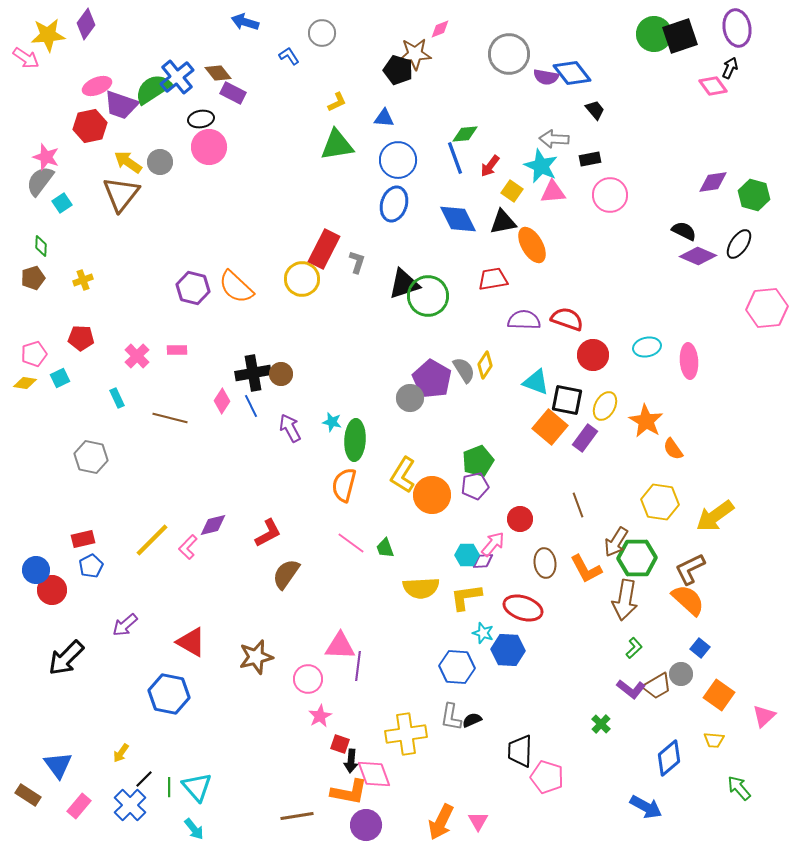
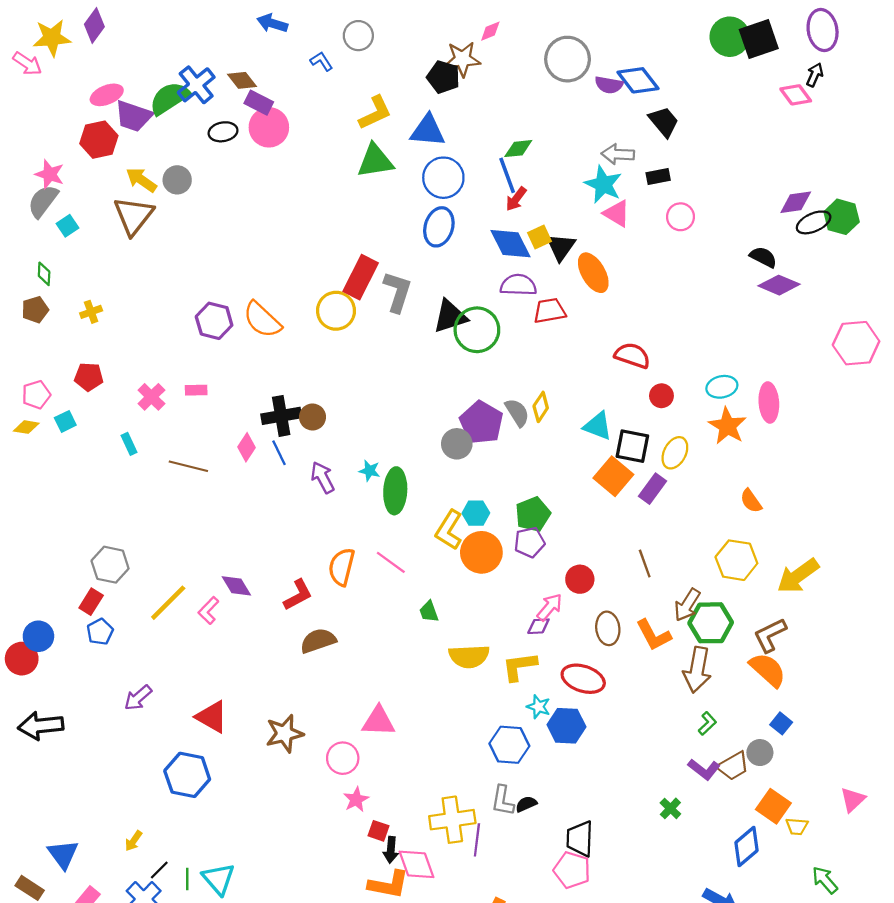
yellow L-shape: (337, 102) -> (375, 113), size x1.6
black trapezoid: (595, 110) -> (664, 122), size x1.4
blue triangle: (384, 118) -> (428, 131), size x1.6
pink circle: (209, 147) -> (269, 127), moved
red arrow: (490, 166) -> (516, 199), moved
yellow square: (512, 191) -> (540, 237), moved, turned 30
pink triangle: (553, 192) -> (617, 213), turned 36
pink circle: (610, 195) -> (680, 217), size x0.7
black triangle: (503, 222) -> (561, 247), turned -44
black ellipse: (739, 244) -> (814, 222), moved, turned 32
gray L-shape: (357, 262) -> (398, 292), size x1.6
purple semicircle: (524, 320) -> (518, 285), moved
red circle: (593, 355) -> (661, 396), size x0.7
orange star: (646, 421) -> (727, 426), moved
gray hexagon: (91, 457) -> (110, 565), moved
orange semicircle: (344, 485) -> (342, 567), moved
purple diamond: (213, 525) -> (236, 586), turned 72
red rectangle: (83, 539) -> (91, 602), turned -45
pink line: (351, 543) -> (391, 562), moved
cyan hexagon: (467, 555) -> (476, 513), moved
brown semicircle: (286, 574) -> (318, 641), turned 36
red circle: (52, 590) -> (22, 659), moved
black arrow: (66, 658) -> (41, 726), moved, turned 39
purple line: (358, 666) -> (477, 840), moved
orange square: (719, 695) -> (773, 806), moved
pink pentagon: (547, 777) -> (572, 870), moved

